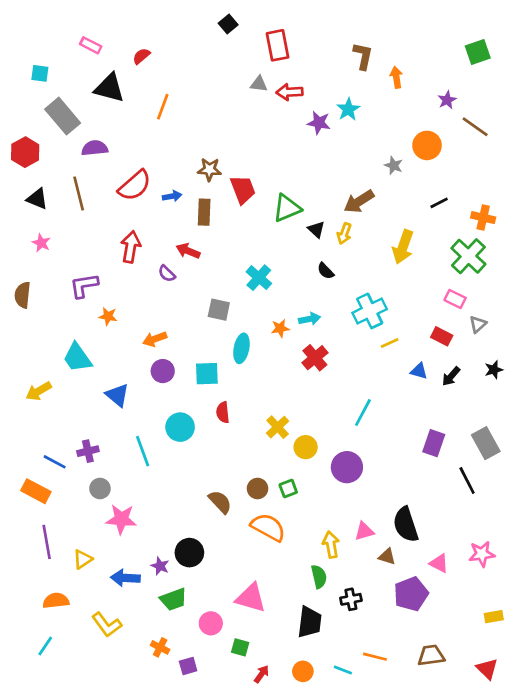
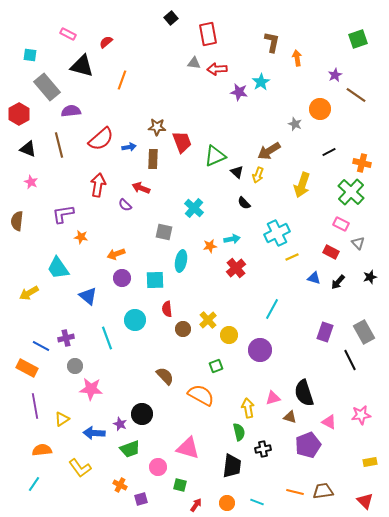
gray triangle: (478, 324) -> (358, 243), turned -32
brown circle: (257, 489) -> (183, 329), moved
orange line: (375, 657) -> (295, 492), moved

